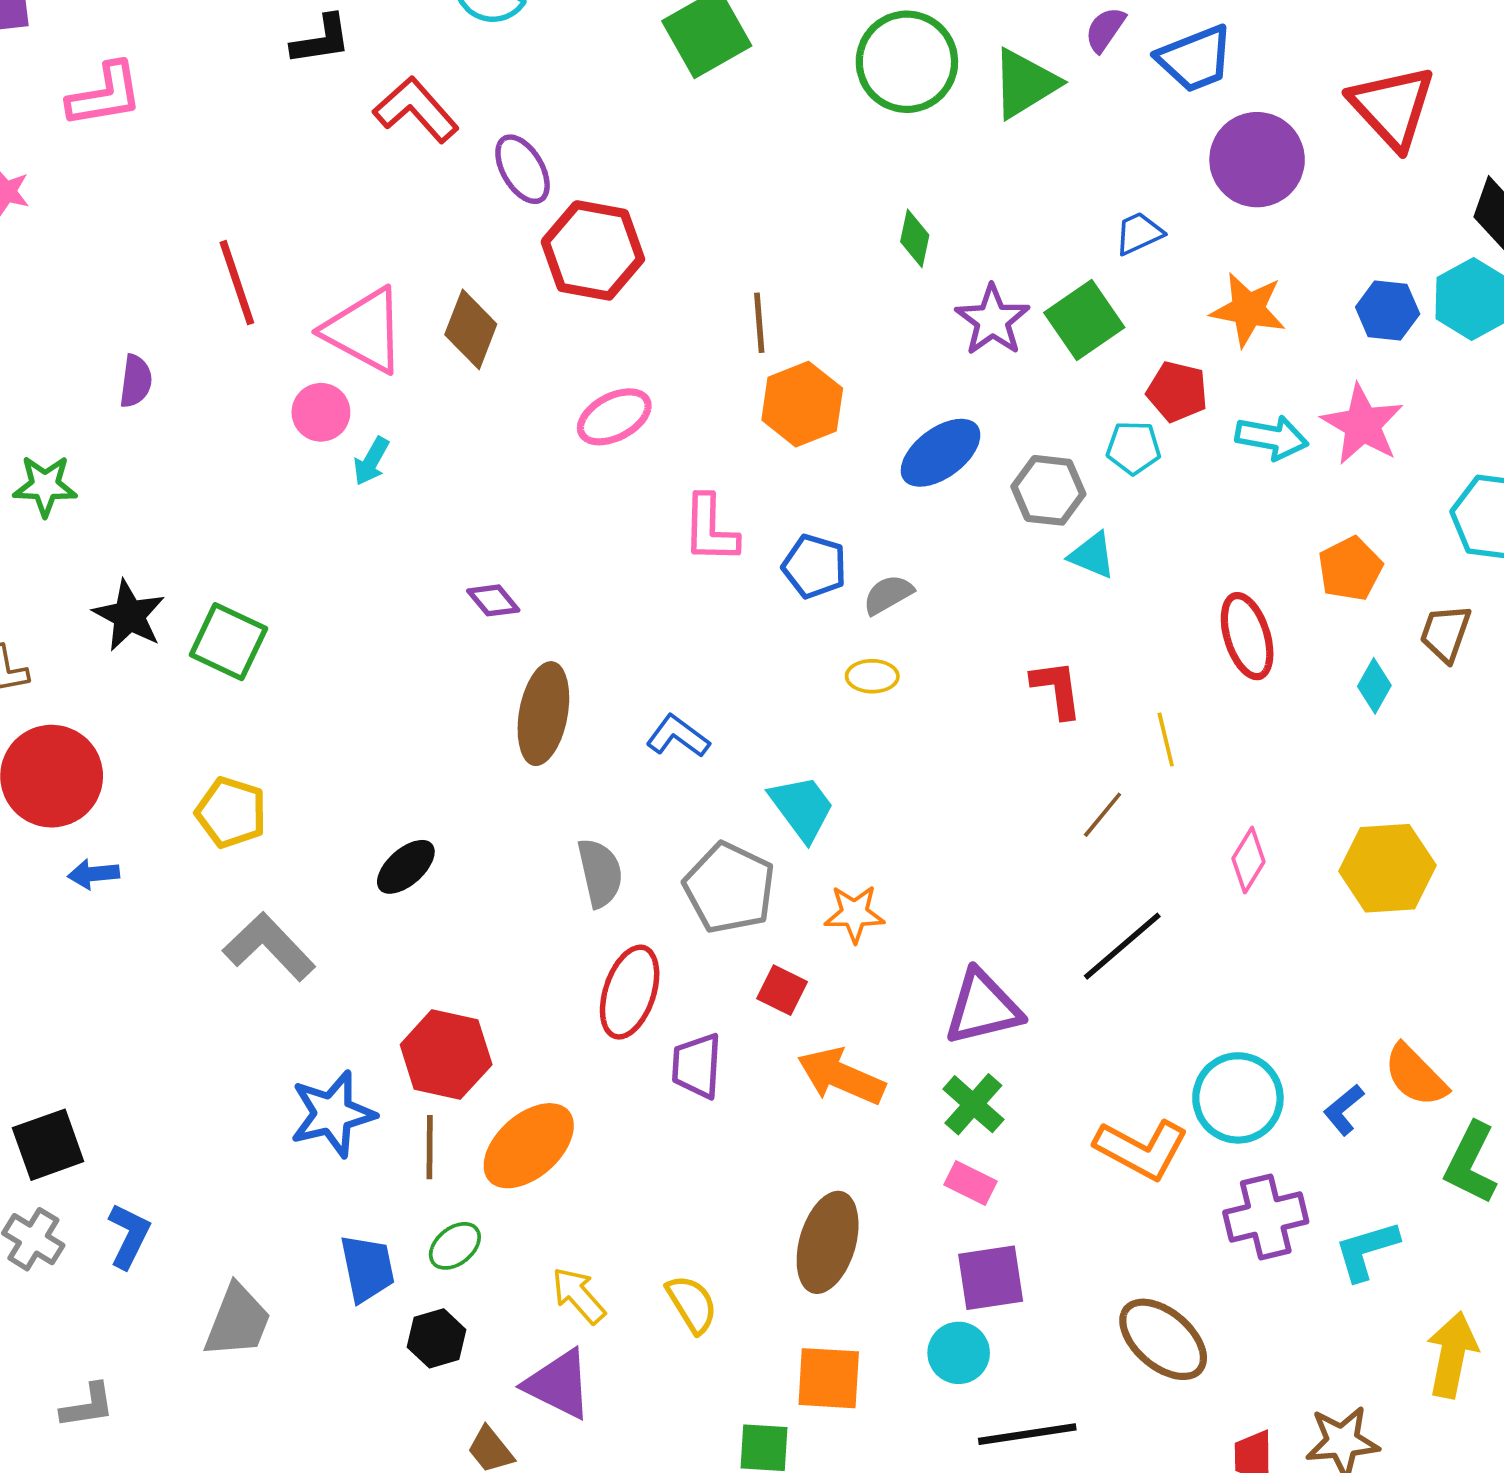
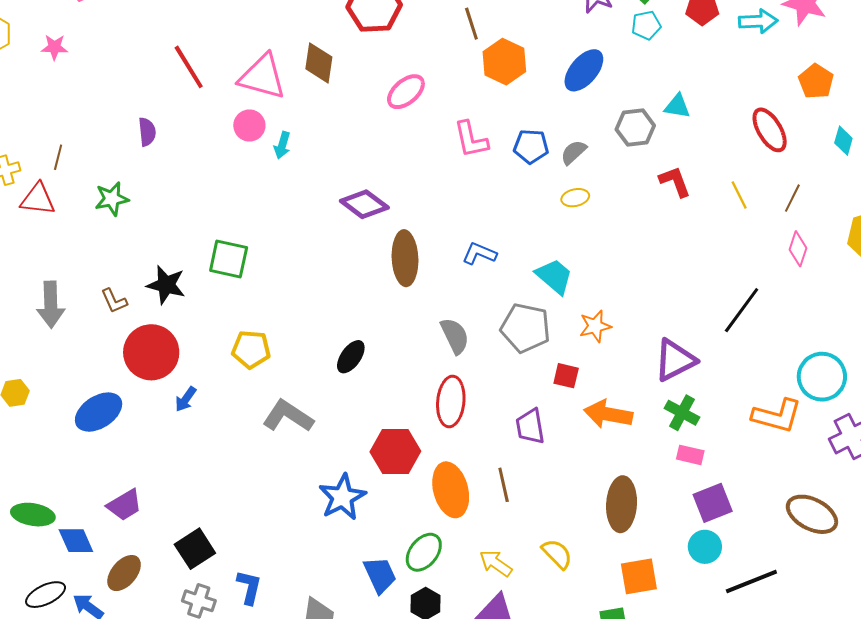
cyan pentagon: (1133, 448) -> (646, 25), moved
gray hexagon: (1048, 490) -> (635, 128), moved
purple diamond: (493, 600) -> (364, 204), size x1.6
black star: (129, 616) -> (166, 285), moved
brown line: (1103, 815) -> (792, 198), moved
blue arrow: (94, 874) -> (186, 399), turned -36
red ellipse: (630, 992) -> (451, 402), moved
orange ellipse: (529, 1146) -> (451, 490), turned -50
brown line: (430, 1147) -> (504, 485), moved
green ellipse: (455, 1246) -> (424, 552), size x1.4

